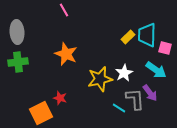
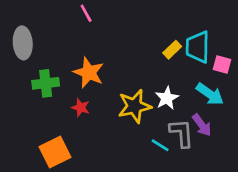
green cross: (18, 62) -> (46, 83), moved
red star: (60, 98) -> (81, 108), moved

